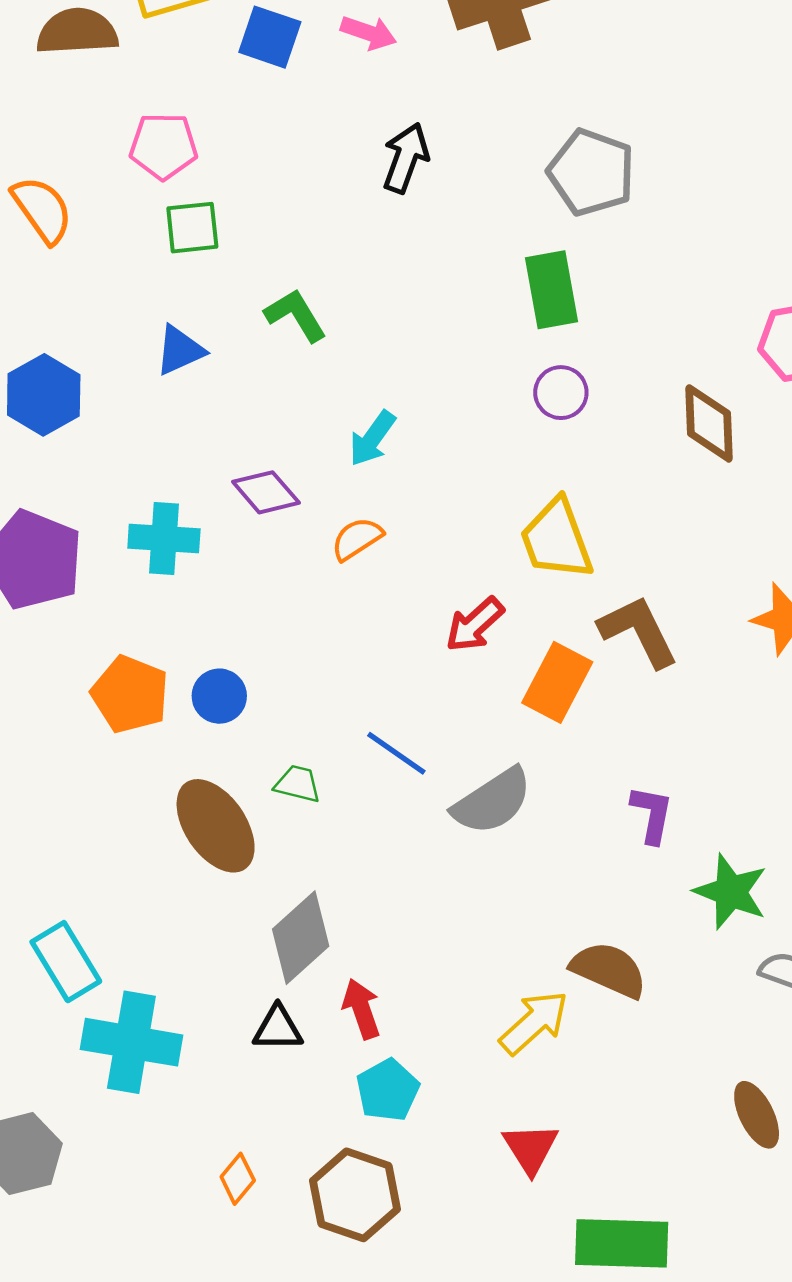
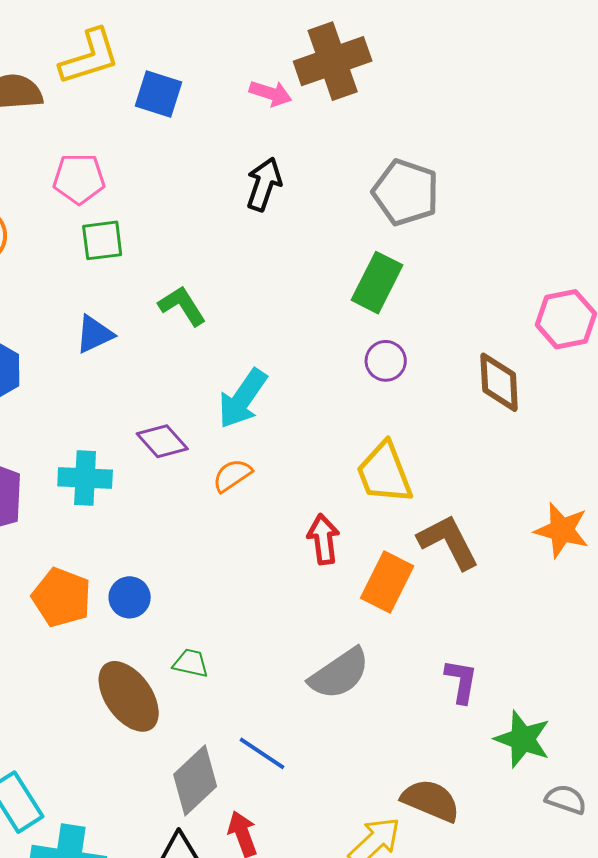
pink arrow: (369, 33) -> (271, 93), moved
green rectangle: (552, 290) -> (377, 283), turned 38
cyan arrow: (372, 438) -> (243, 399), size x1.4
red arrow: (475, 625) -> (323, 539), turned 126
blue line: (396, 753) -> (262, 753), moved

